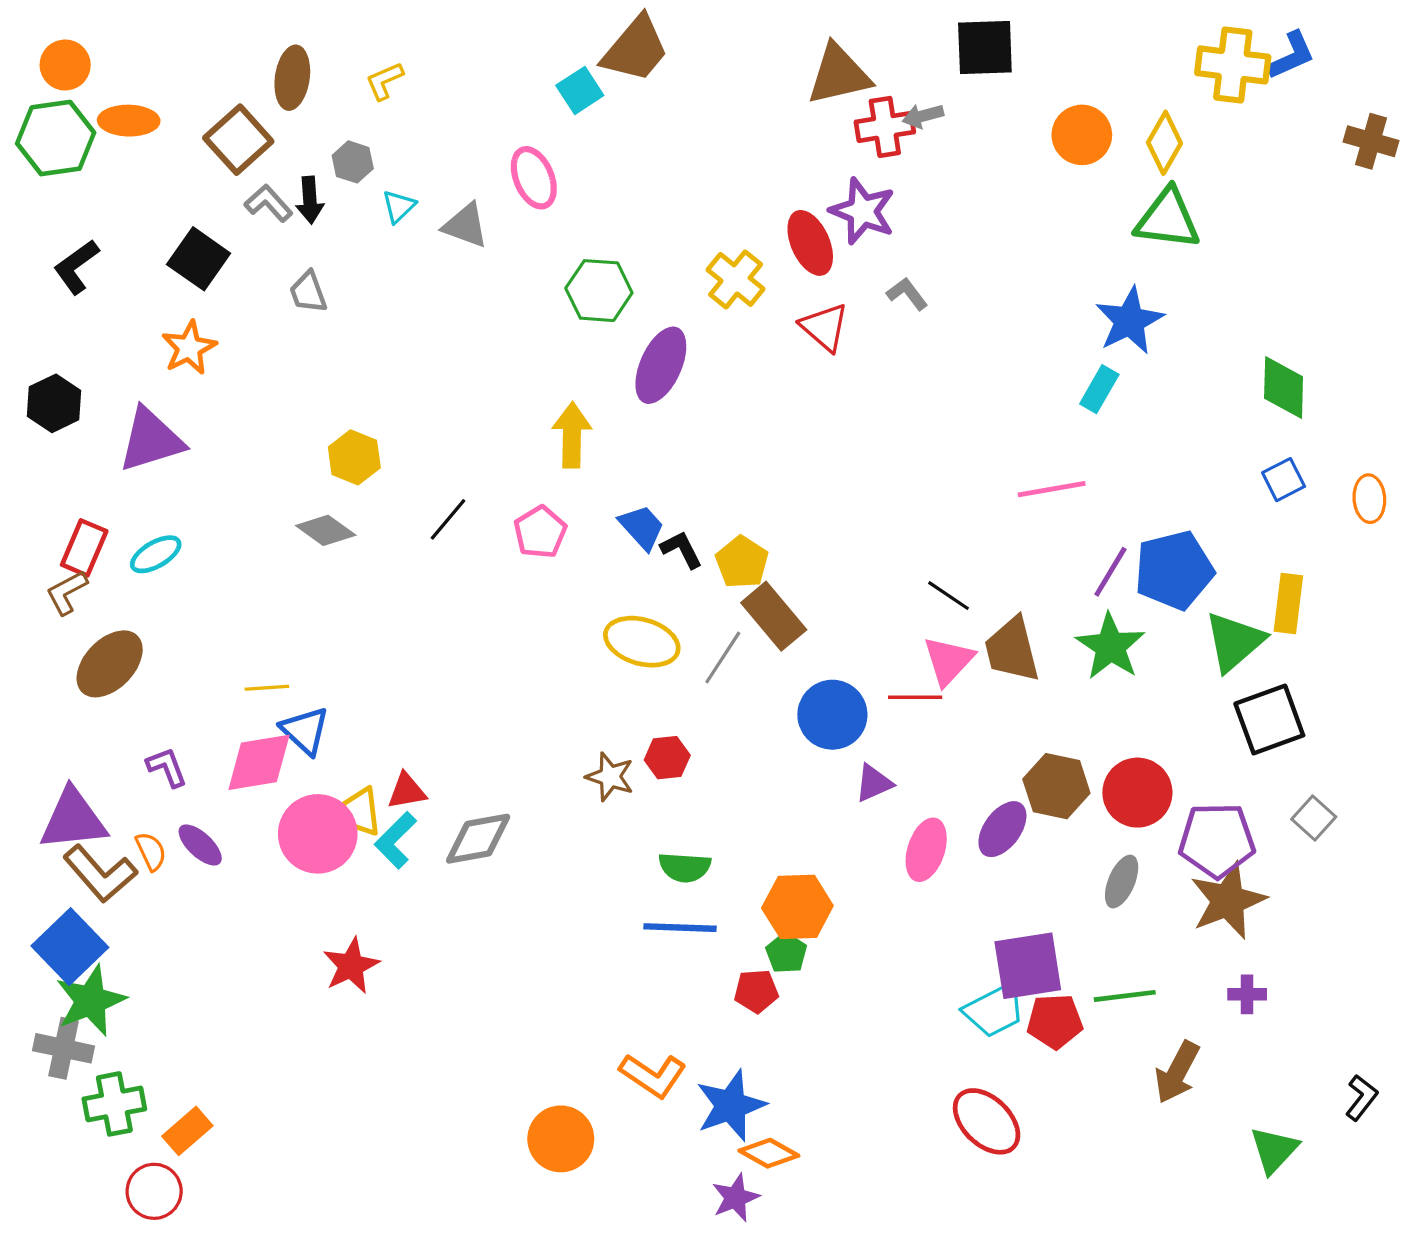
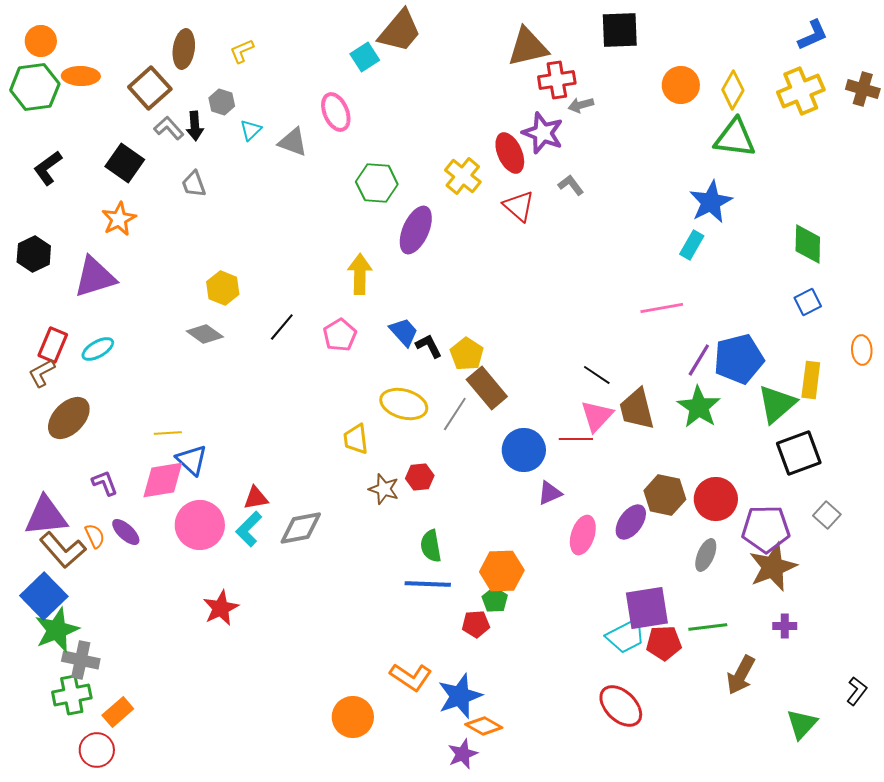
yellow cross: (1233, 65) -> (801, 91), moved, turned -30
gray arrow: (923, 116) -> (581, 105), moved
orange ellipse: (1369, 499) -> (862, 350), moved
yellow trapezoid: (361, 812) -> (356, 439), moved
green semicircle: (685, 867) -> (431, 546), turned 76
gray cross: (64, 1048) -> (81, 660), moved

